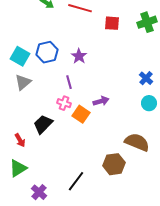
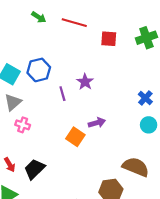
purple star: (79, 56) -> (85, 82), moved
purple line: (69, 82) -> (62, 94), moved
pink cross: (64, 103) -> (23, 125), moved
black trapezoid: (43, 124) -> (34, 169), moved

